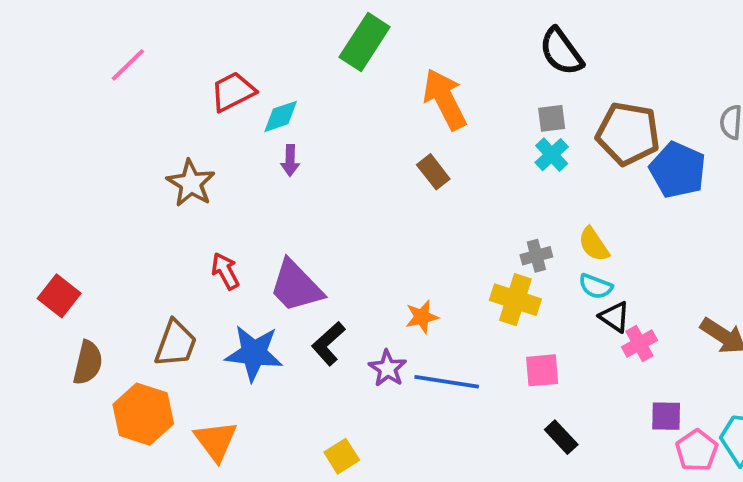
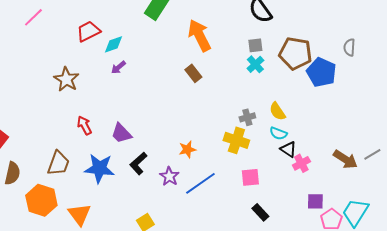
purple arrow: (290, 160) -> (118, 67), turned 49
purple trapezoid: (296, 286) -> (121, 133), size x0.7
blue line: (447, 382) -> (200, 183), turned -44

